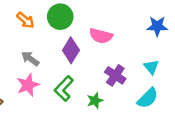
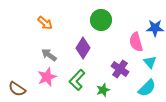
green circle: (60, 17) -> (101, 20), moved
pink semicircle: (101, 36) -> (136, 42), moved, turned 60

